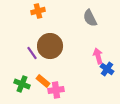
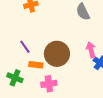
brown circle: (50, 46) -> (57, 54), moved
orange rectangle: (43, 81) -> (36, 65), moved, turned -32

